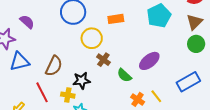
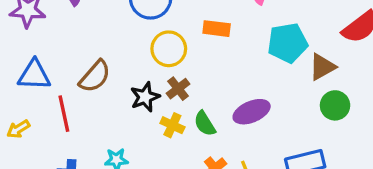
brown triangle: (194, 22) -> (322, 67), moved
blue triangle: (20, 62) -> (34, 75), moved
black star: (82, 81) -> (145, 97), moved, turned -30
yellow cross: (68, 95) -> (172, 125), moved

